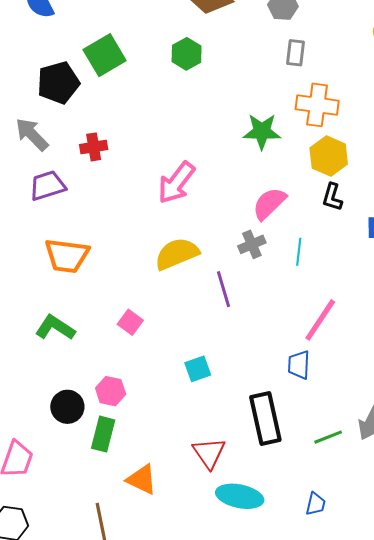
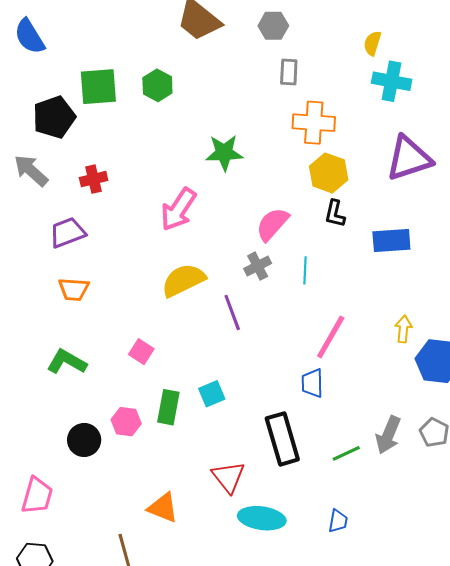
green hexagon: (187, 54) -> (157, 85), moved
green square: (105, 55) -> (98, 87), turned 30
green star: (262, 131) -> (224, 153), moved
purple trapezoid: (47, 186) -> (67, 233), moved
orange trapezoid: (67, 256) -> (74, 289), size x0.7
green rectangle: (103, 434) -> (168, 407), moved

